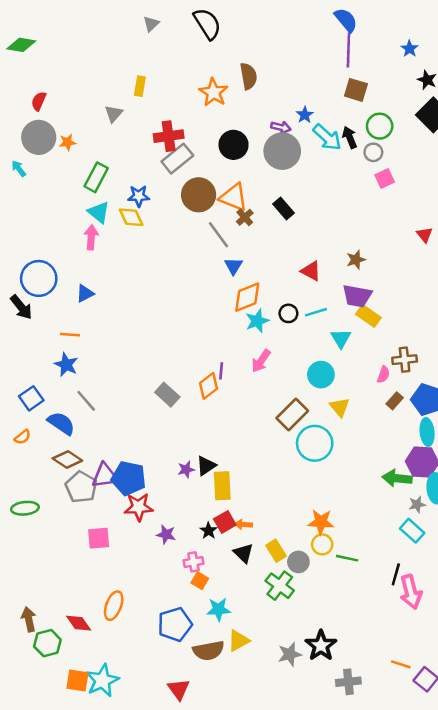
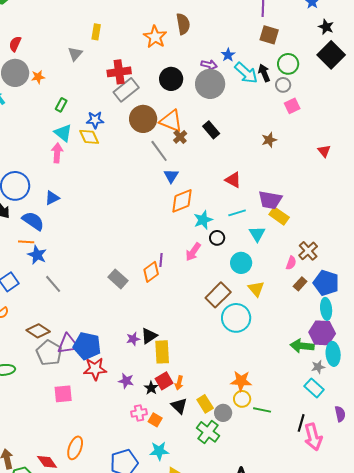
green rectangle: (96, 177) -> (61, 105), size x0.6
brown star: (356, 260) -> (269, 140), moved
black circle: (288, 313) -> (217, 238), moved
cyan star: (257, 321) -> (203, 220), moved
orange line: (70, 335) -> (26, 242), moved
brown cross: (405, 360) -> (308, 251), turned -36
blue semicircle: (61, 423) -> (33, 221), moved
orange arrow: (243, 524) -> (179, 383), turned -80
purple star: (166, 534) -> (126, 381), moved
orange square: (200, 581) -> (155, 420), moved

